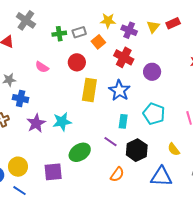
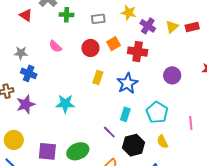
green cross: (59, 34) -> (66, 15), moved
orange square: (98, 42) -> (113, 44), moved
red cross: (124, 57) -> (138, 52), turned -30
purple circle: (152, 72) -> (172, 75), moved
yellow rectangle: (89, 90) -> (98, 78), size x0.6
purple star: (36, 123) -> (26, 104), moved
yellow semicircle: (174, 149) -> (162, 142), moved
green ellipse: (80, 152) -> (78, 151), moved

